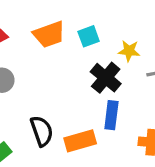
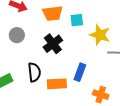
yellow star: (129, 51) -> (100, 35), size x1.5
black cross: (106, 78) -> (53, 44), moved

